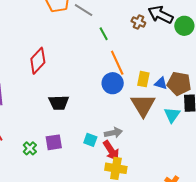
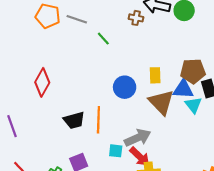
orange line: (117, 63) -> (98, 120), moved, turned 40
blue triangle: (161, 83) -> (183, 89), moved, size x1.5
gray arrow: (113, 133) -> (138, 138), size x1.4

